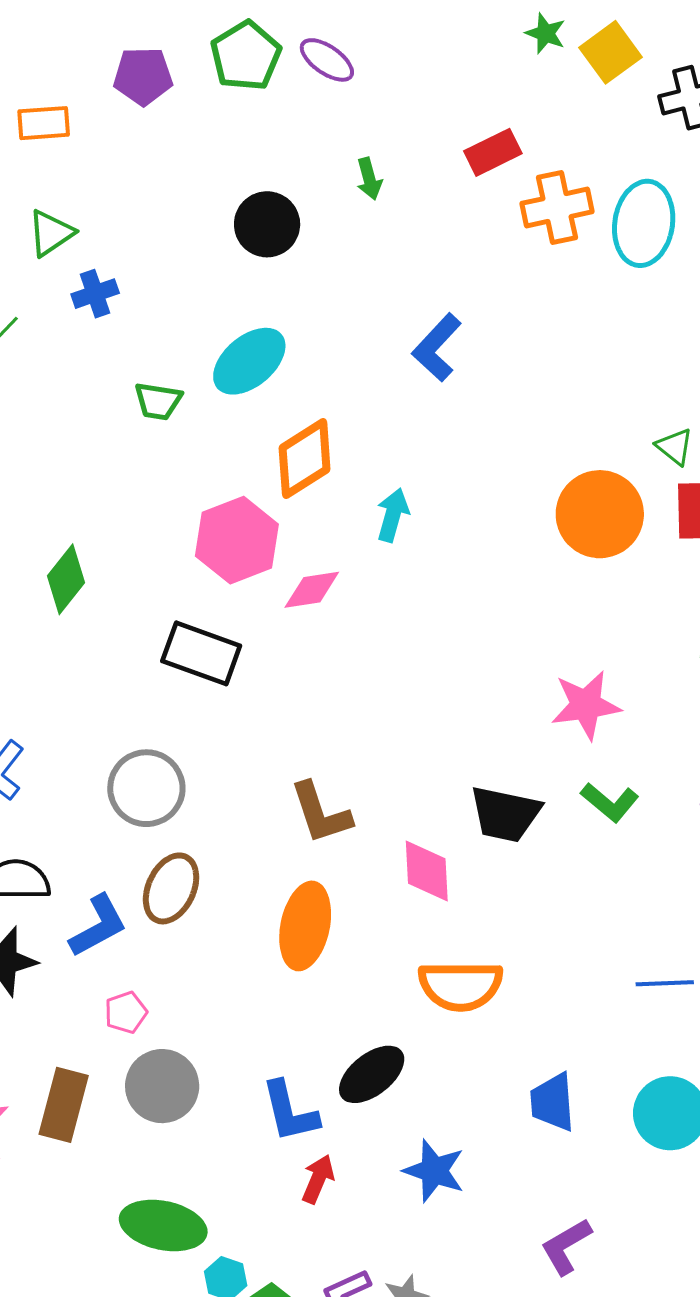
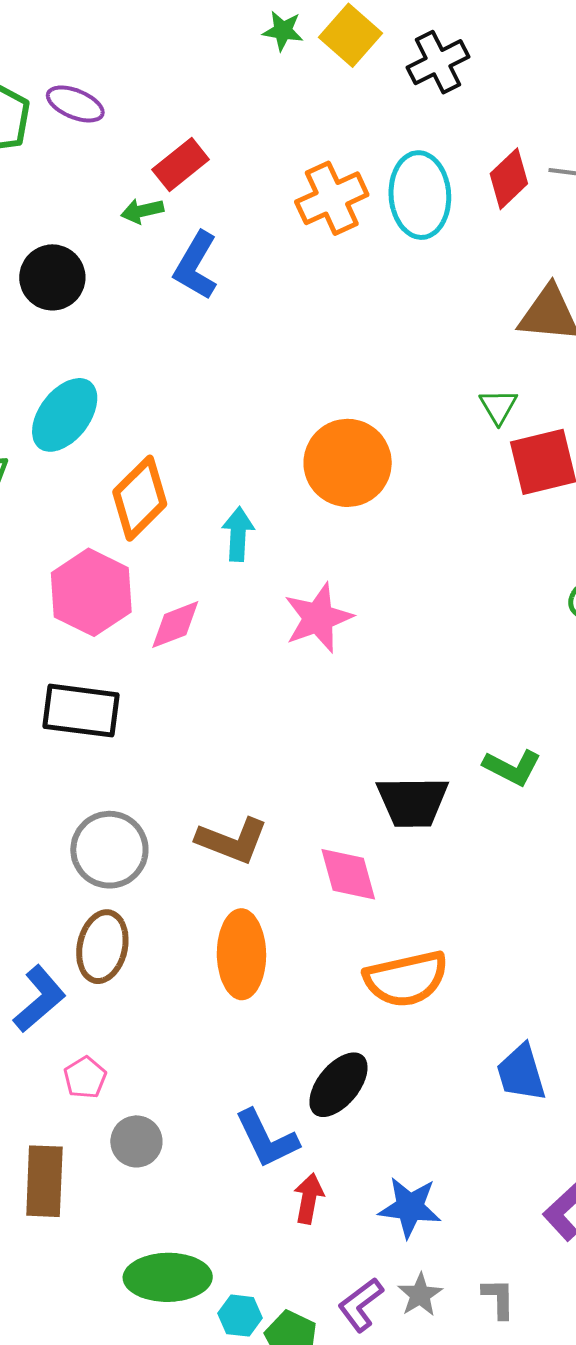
red rectangle: (493, 152) -> (181, 165), moved
green arrow: (369, 179) -> (142, 211), turned 105
blue L-shape: (437, 348) -> (196, 266), moved
green triangle: (675, 447) -> (498, 406), turned 33
orange circle: (600, 514) -> (348, 463), moved
pink star: (586, 705) -> (318, 618), moved
gray circle: (146, 788) -> (109, 850), moved
brown L-shape: (321, 813) -> (232, 841), turned -38
gray circle: (162, 1086) -> (136, 1141), size x0.7
blue star: (434, 1171) -> (410, 1207), moved

